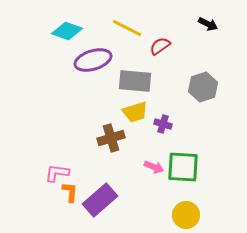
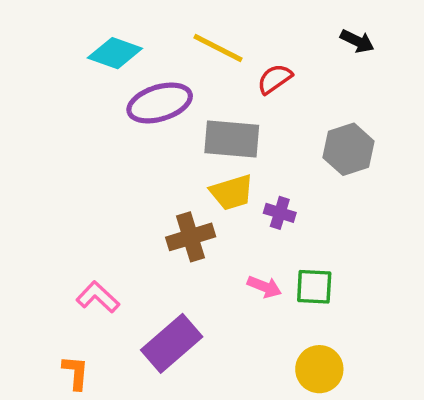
green square: (183, 167) -> (314, 287), size x0.7
pink L-shape: (57, 173) -> (98, 297), turned 35
orange L-shape: (70, 192) -> (75, 373), moved

